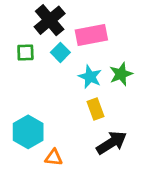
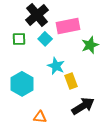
green star: (121, 74) -> (90, 45), moved
cyan star: (90, 77) -> (56, 66), moved
cyan hexagon: (28, 132) -> (22, 84), moved

